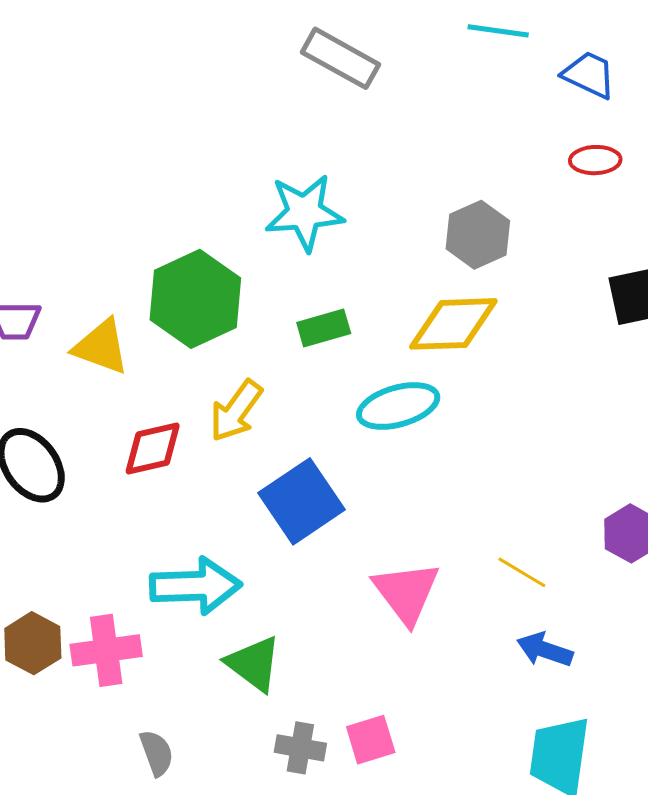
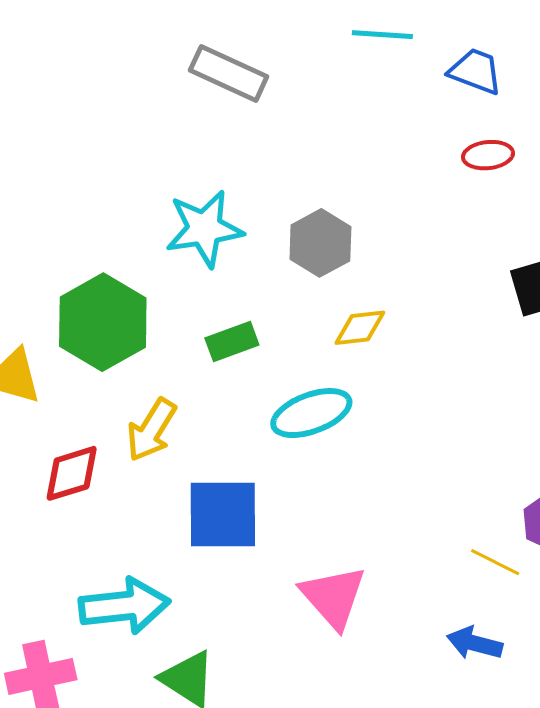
gray hexagon: (478, 235) -> (320, 243), moved
yellow diamond: (453, 324) -> (360, 328), size x0.6
blue square: (301, 501) -> (223, 514), turned 38
yellow line: (522, 572) -> (495, 562), moved

